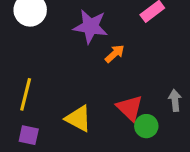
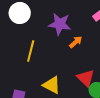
yellow line: (26, 94) -> (31, 51), moved

